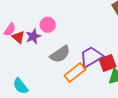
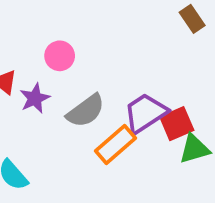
purple star: (33, 36) -> (35, 98), moved

